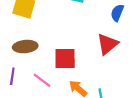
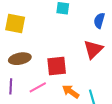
pink line: (42, 80) -> (38, 87), turned -60

